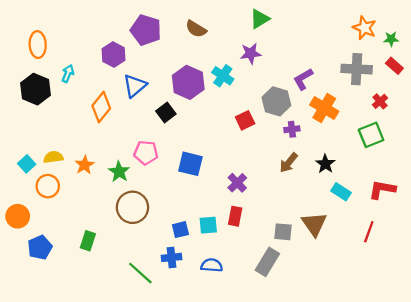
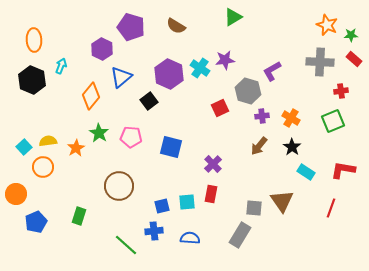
purple star: (251, 53) -> (225, 60), moved
red cross: (380, 101) -> (341, 91), turned 32
orange cross: (324, 108) -> (291, 118), moved, size x0.7
green star: (119, 172) -> (99, 133), moved

